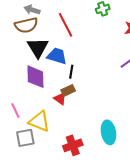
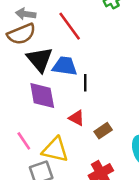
brown rectangle: (68, 90) -> (103, 131), moved

